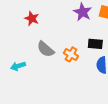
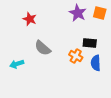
orange cross: (71, 54) -> (76, 56), moved

